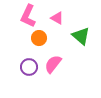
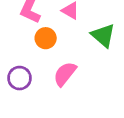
purple circle: (29, 67) -> (20, 78), moved

